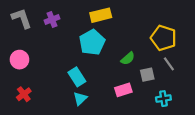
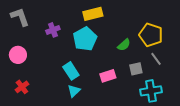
purple cross: (52, 19) -> (53, 30), moved
green semicircle: (128, 58) -> (124, 45), moved
pink rectangle: (123, 90) -> (108, 76), moved
cyan cross: (163, 99) -> (151, 91), size x1.5

